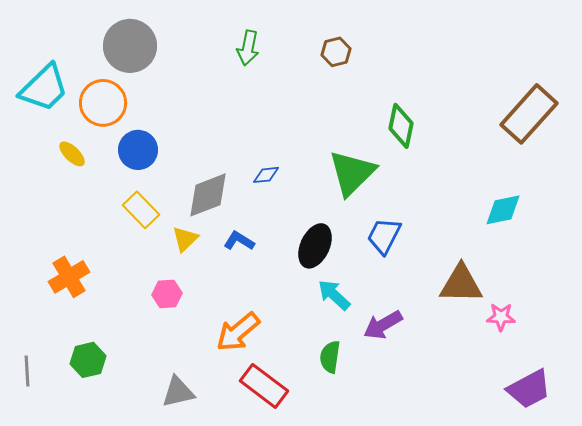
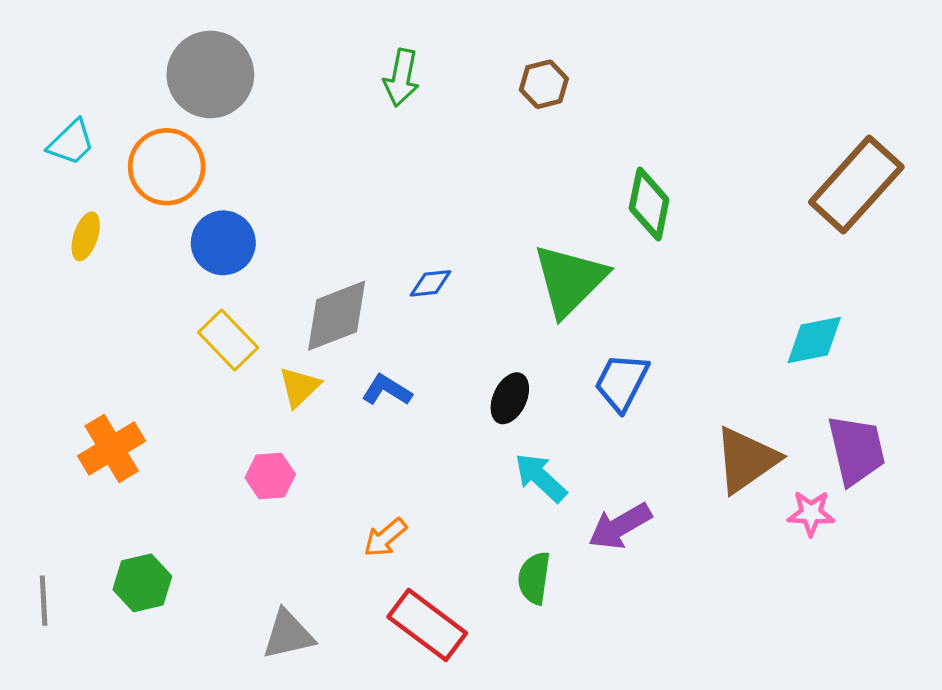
cyan trapezoid: (44, 88) -> (71, 142), size x0.6
yellow ellipse: (72, 154) -> (86, 236), moved, turned 64
black ellipse: (315, 246) -> (510, 398), size x0.7
brown triangle: (461, 284) -> (746, 460), turned -36
orange arrow: (238, 332) -> (385, 538), size x0.6
purple trapezoid: (529, 389) -> (856, 450), moved, turned -75

